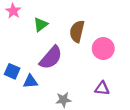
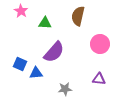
green triangle: (41, 25) -> (45, 23), turned 40
brown semicircle: (77, 31) -> (78, 16), moved

